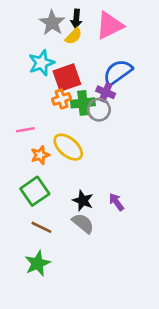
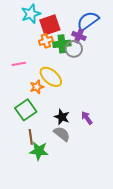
orange star: (40, 155) -> (37, 87), moved
brown line: (41, 227) -> (31, 137), turned 56
green star: (37, 263) -> (39, 151), moved, turned 30

